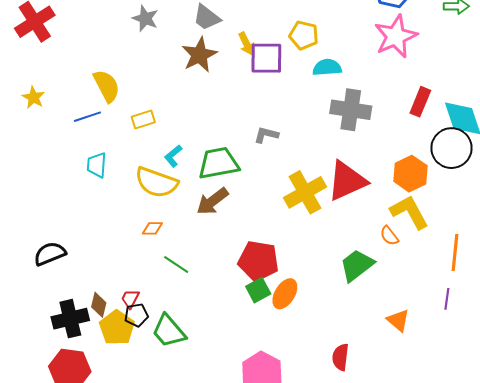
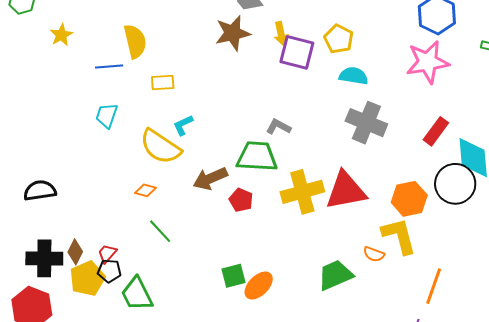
green trapezoid: (219, 163) -> (257, 157), moved
orange semicircle: (389, 236) -> (374, 254), turned -45
red pentagon: (258, 261) -> (241, 200), moved, size x0.6

